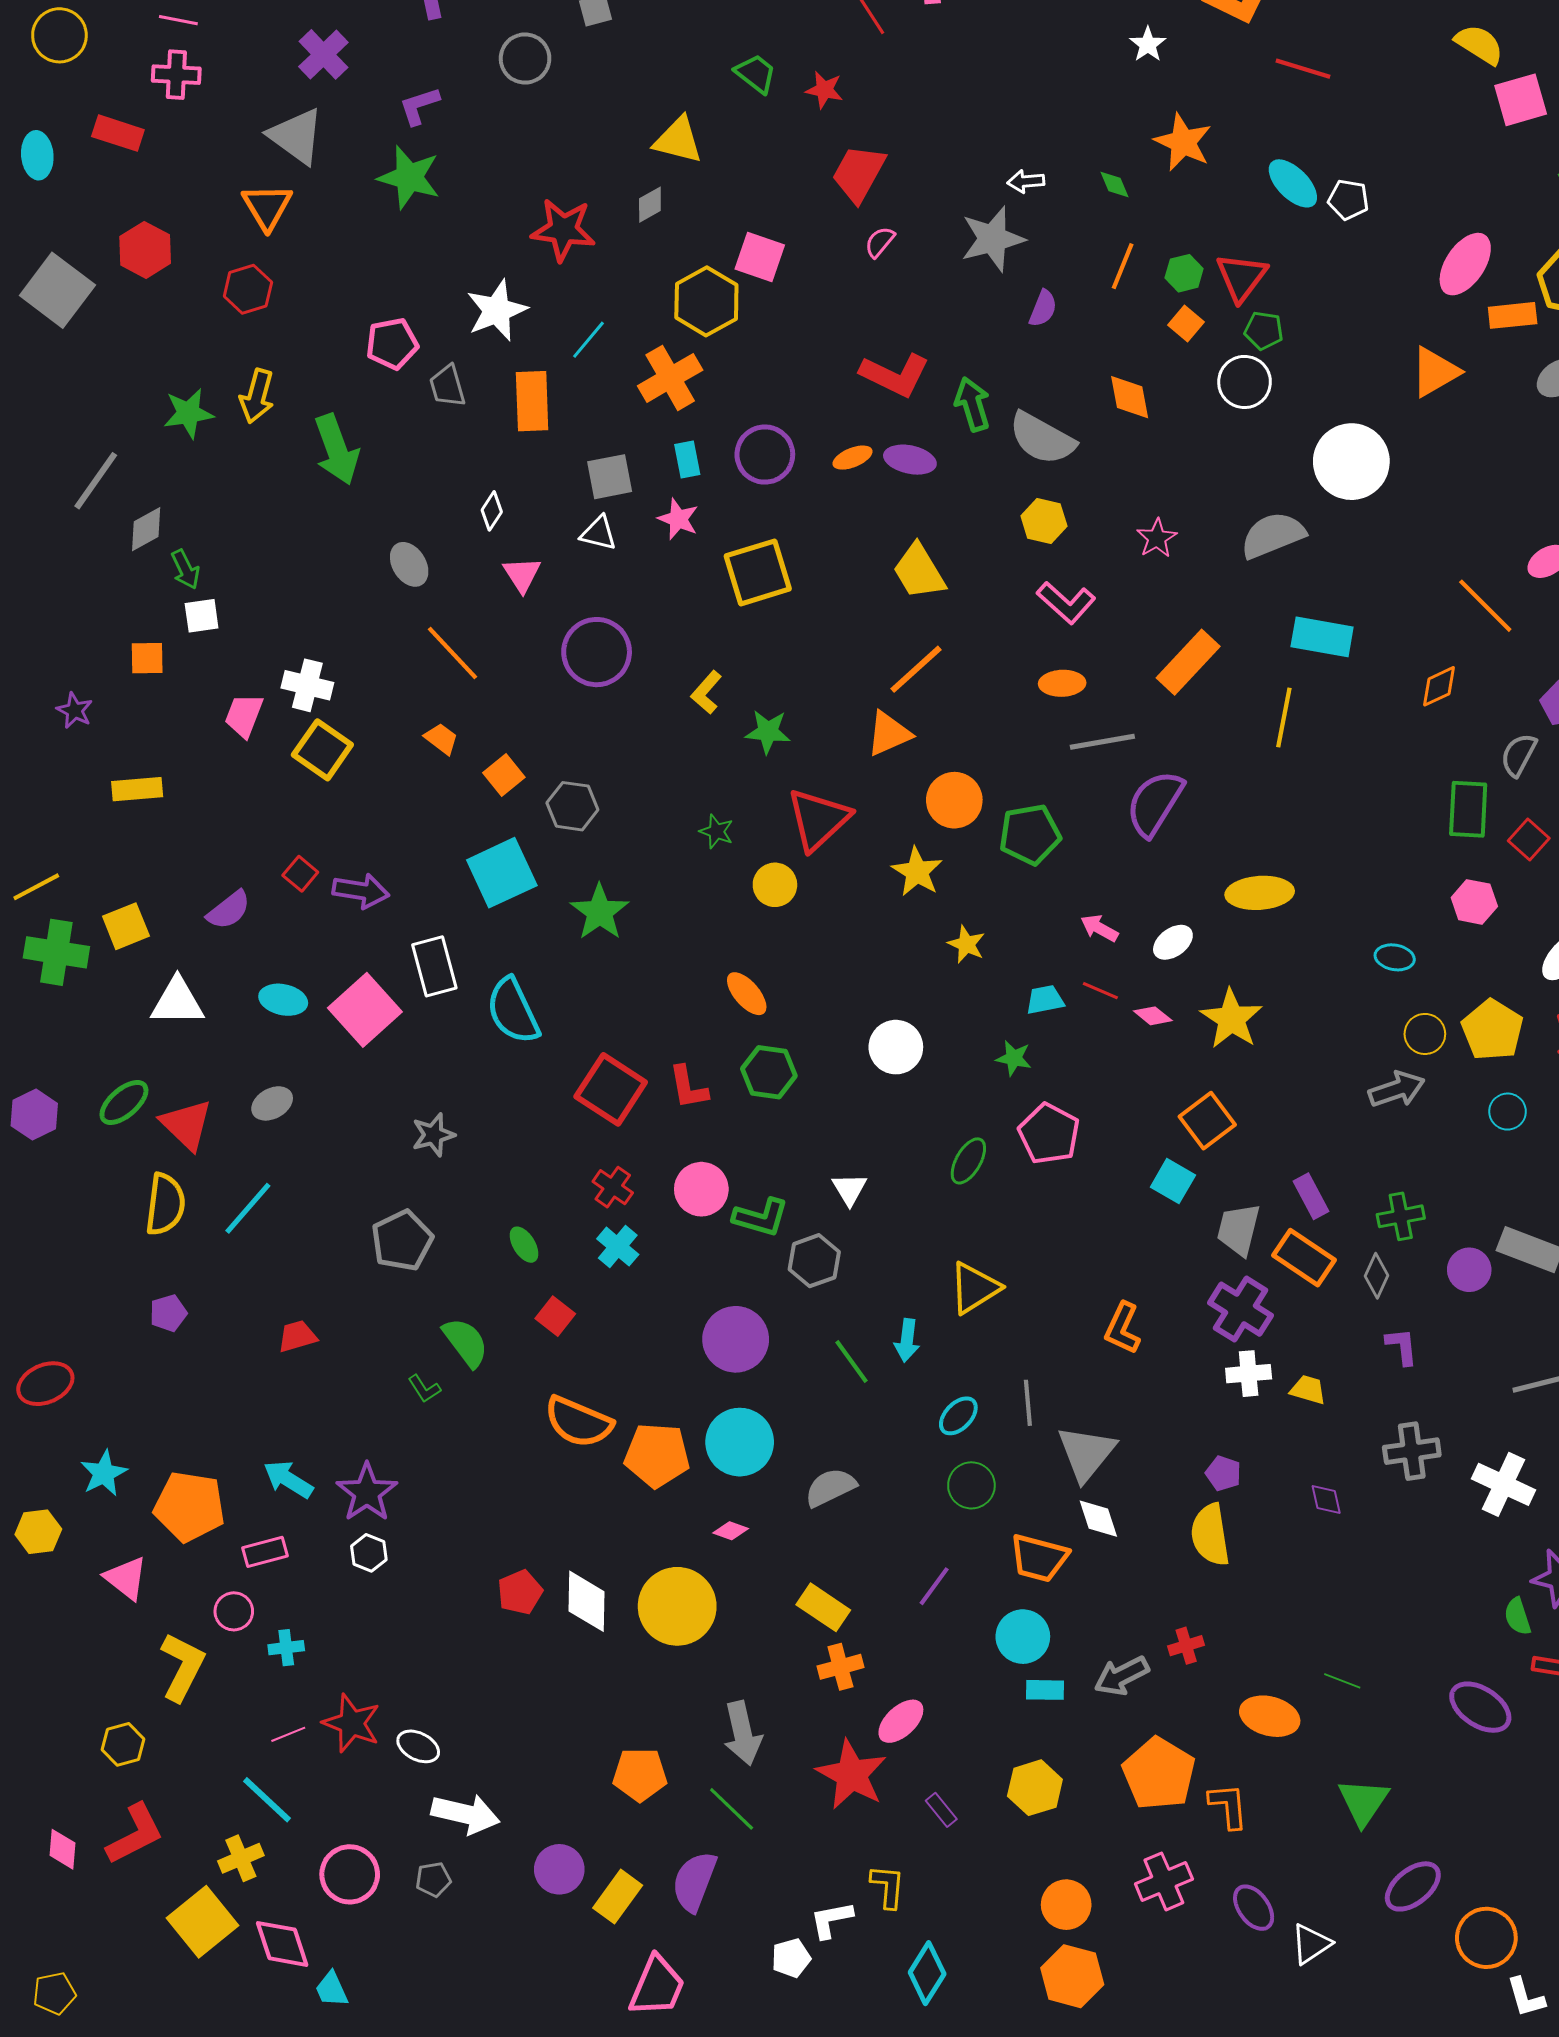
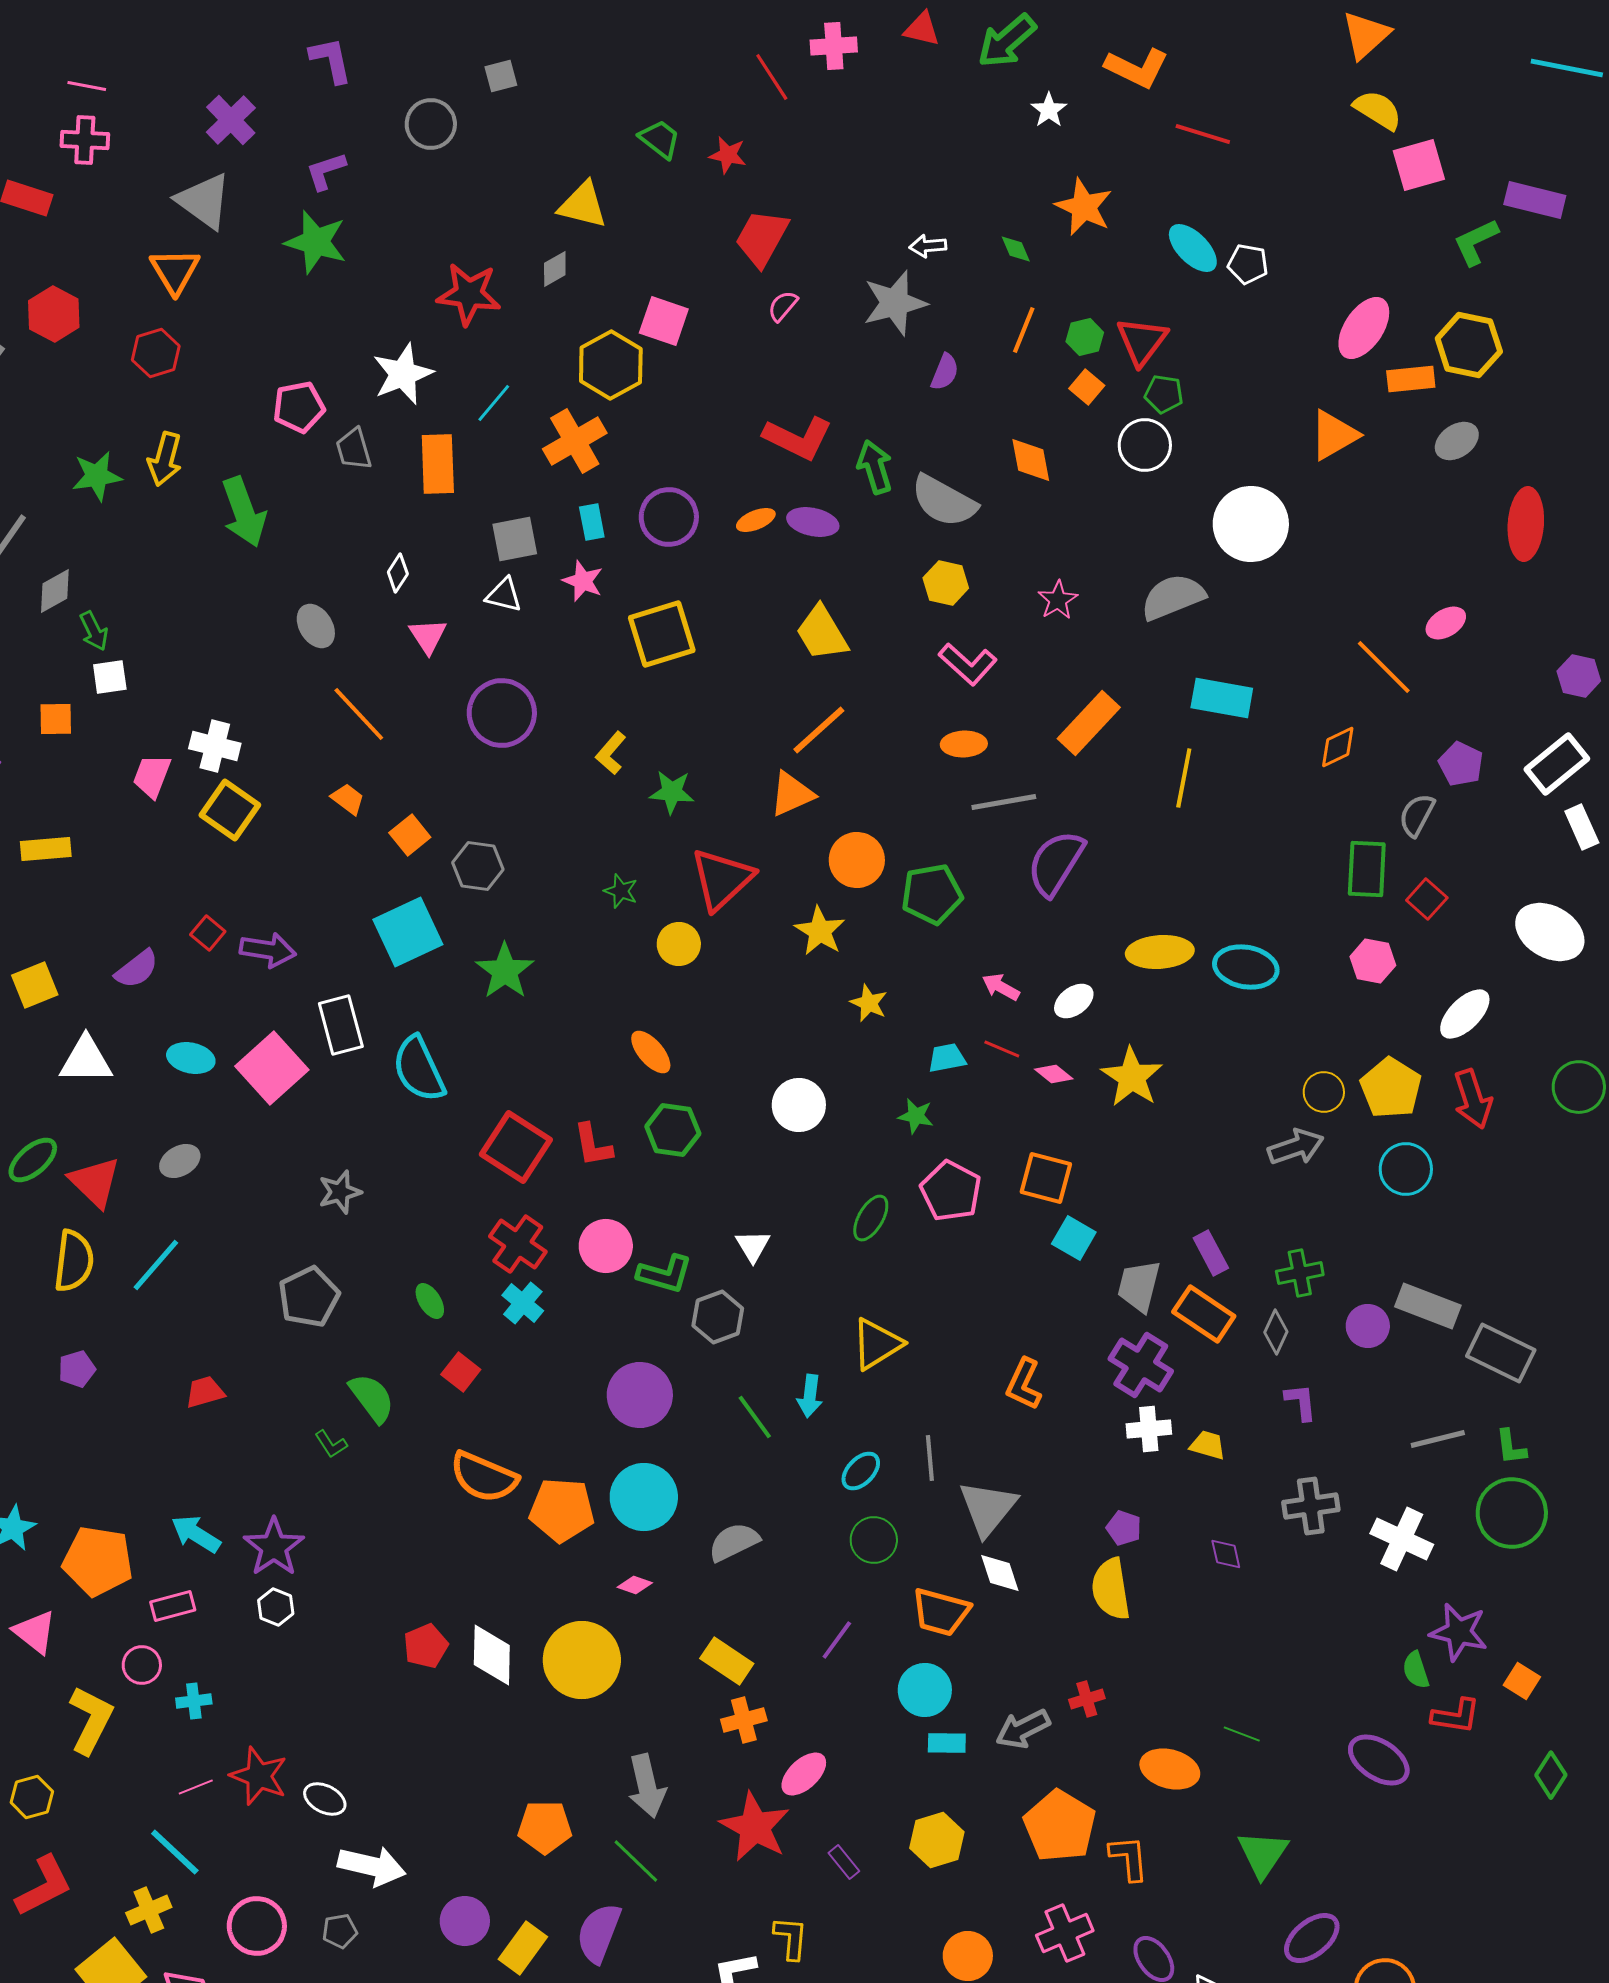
cyan ellipse: (1395, 957) -> (1246, 967), moved, size x1.6
cyan circle: (1508, 1112) -> (1406, 1169), size x1.4
orange square: (1207, 1121) -> (1046, 1178), moved, turned -38
red cross: (613, 1187) -> (518, 1244), size x1.4

